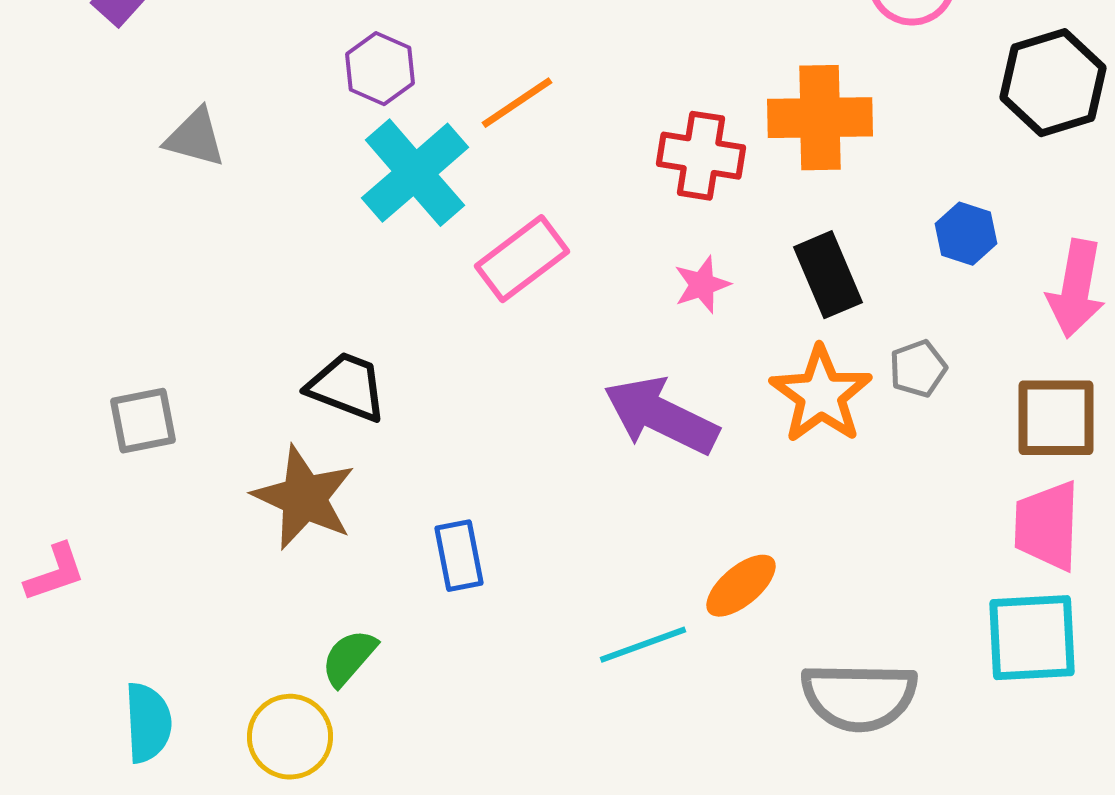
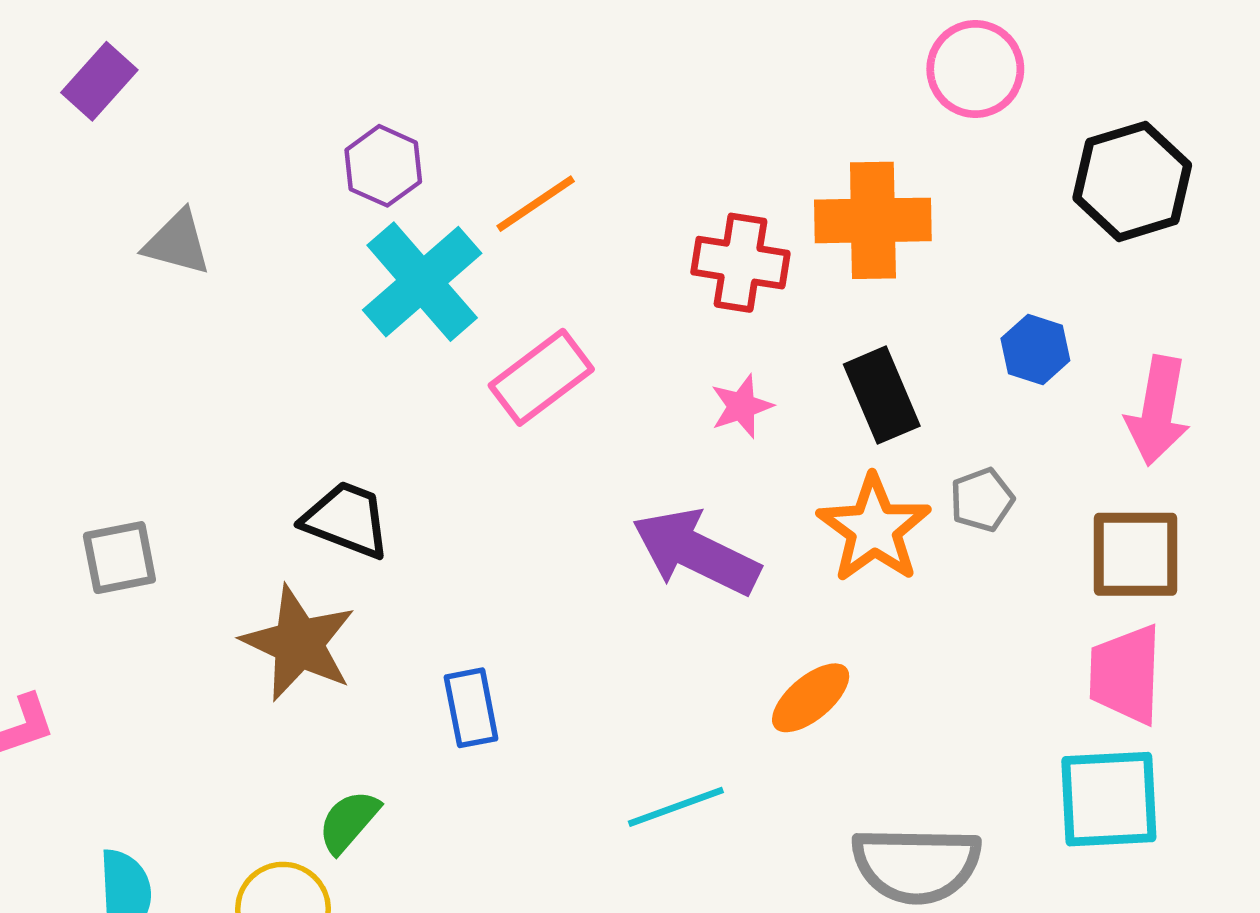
orange ellipse: (741, 586) -> (811, 698), moved

